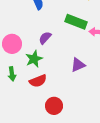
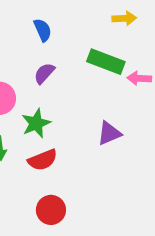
purple semicircle: (45, 38) -> (44, 73), moved
red circle: (54, 106) -> (51, 210), moved

